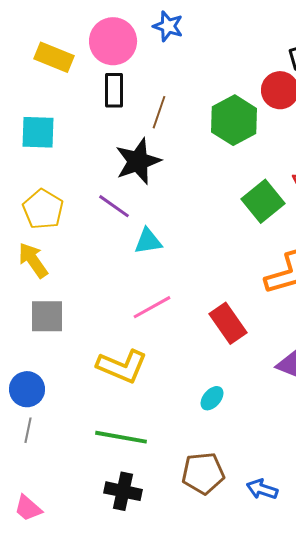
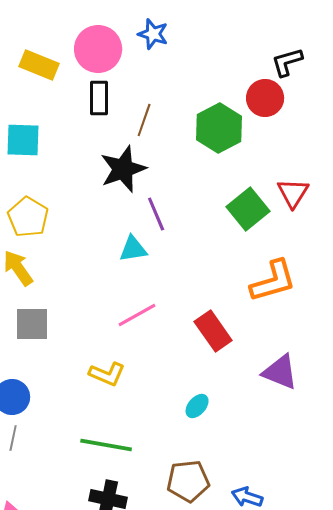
purple line: (114, 206) -> (156, 214), moved, turned 32
yellow L-shape: (122, 366) -> (107, 374), size x0.7

